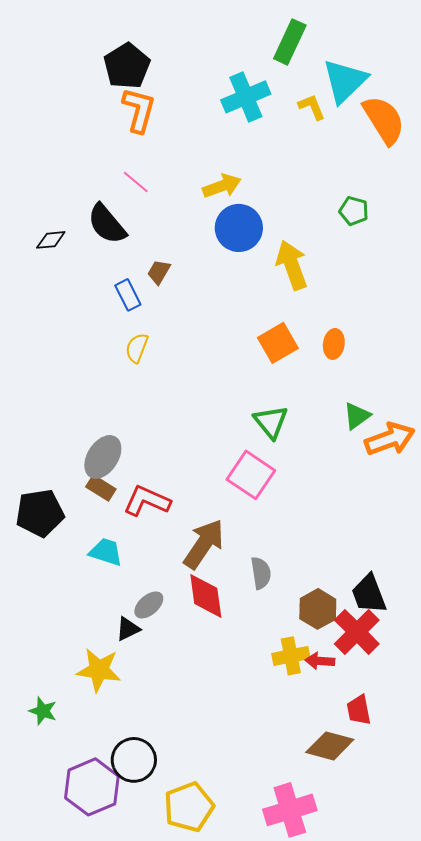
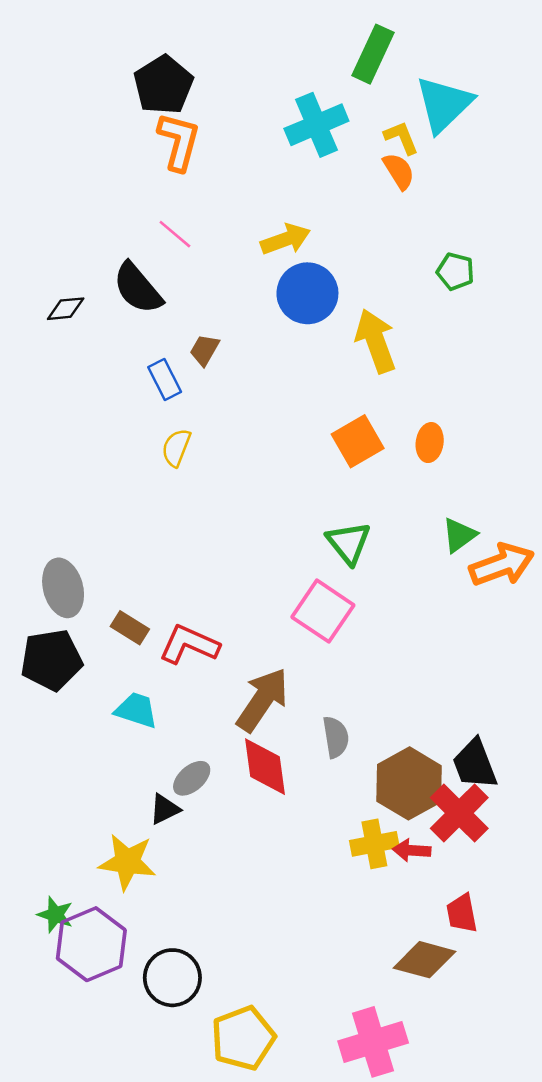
orange semicircle: (384, 120) -> (399, 171), moved, size x0.6
gray ellipse: (103, 457) -> (63, 588), moved, turned -48
brown hexagon: (318, 609) -> (409, 783), size x1.4
purple hexagon: (92, 787) -> (91, 944), moved

